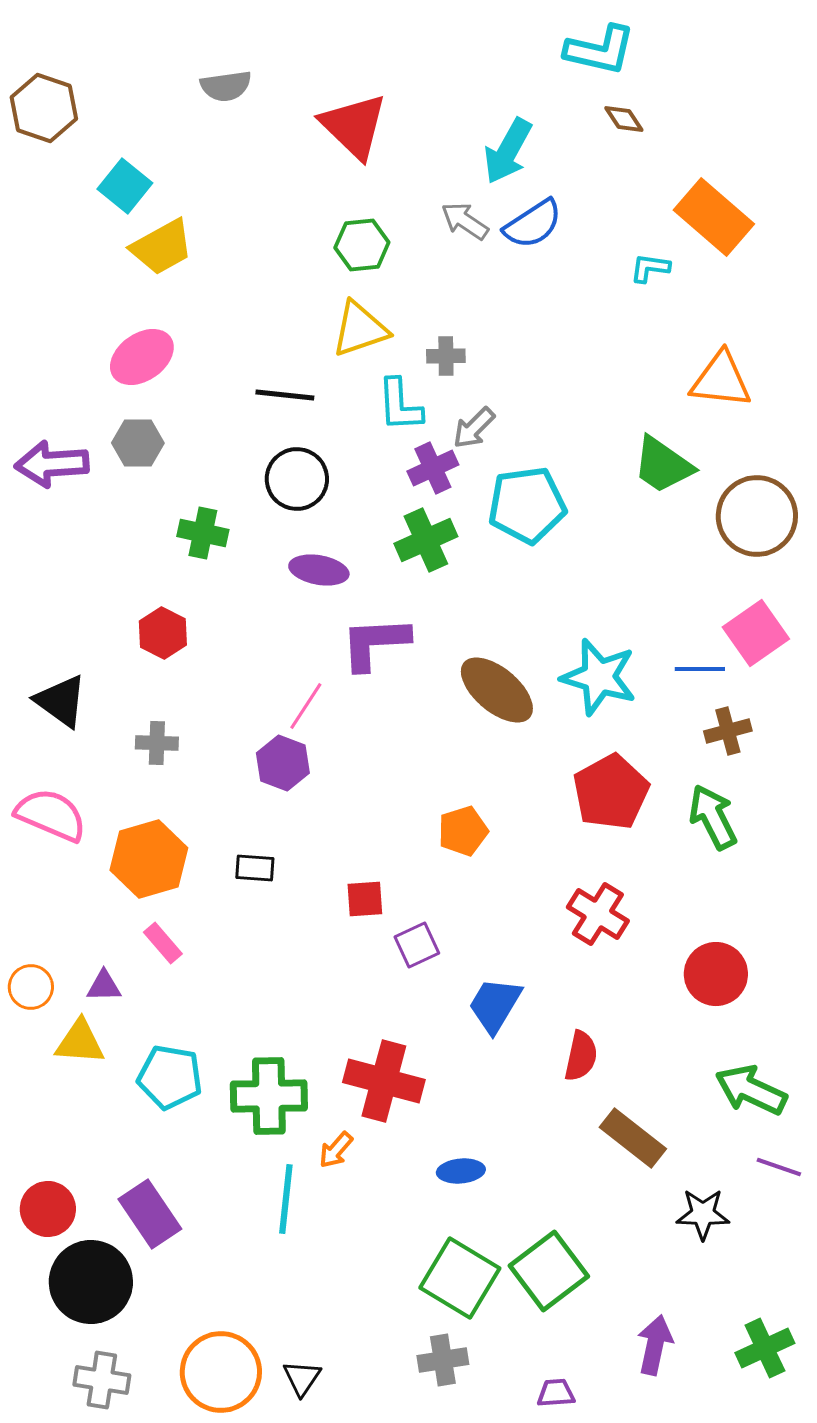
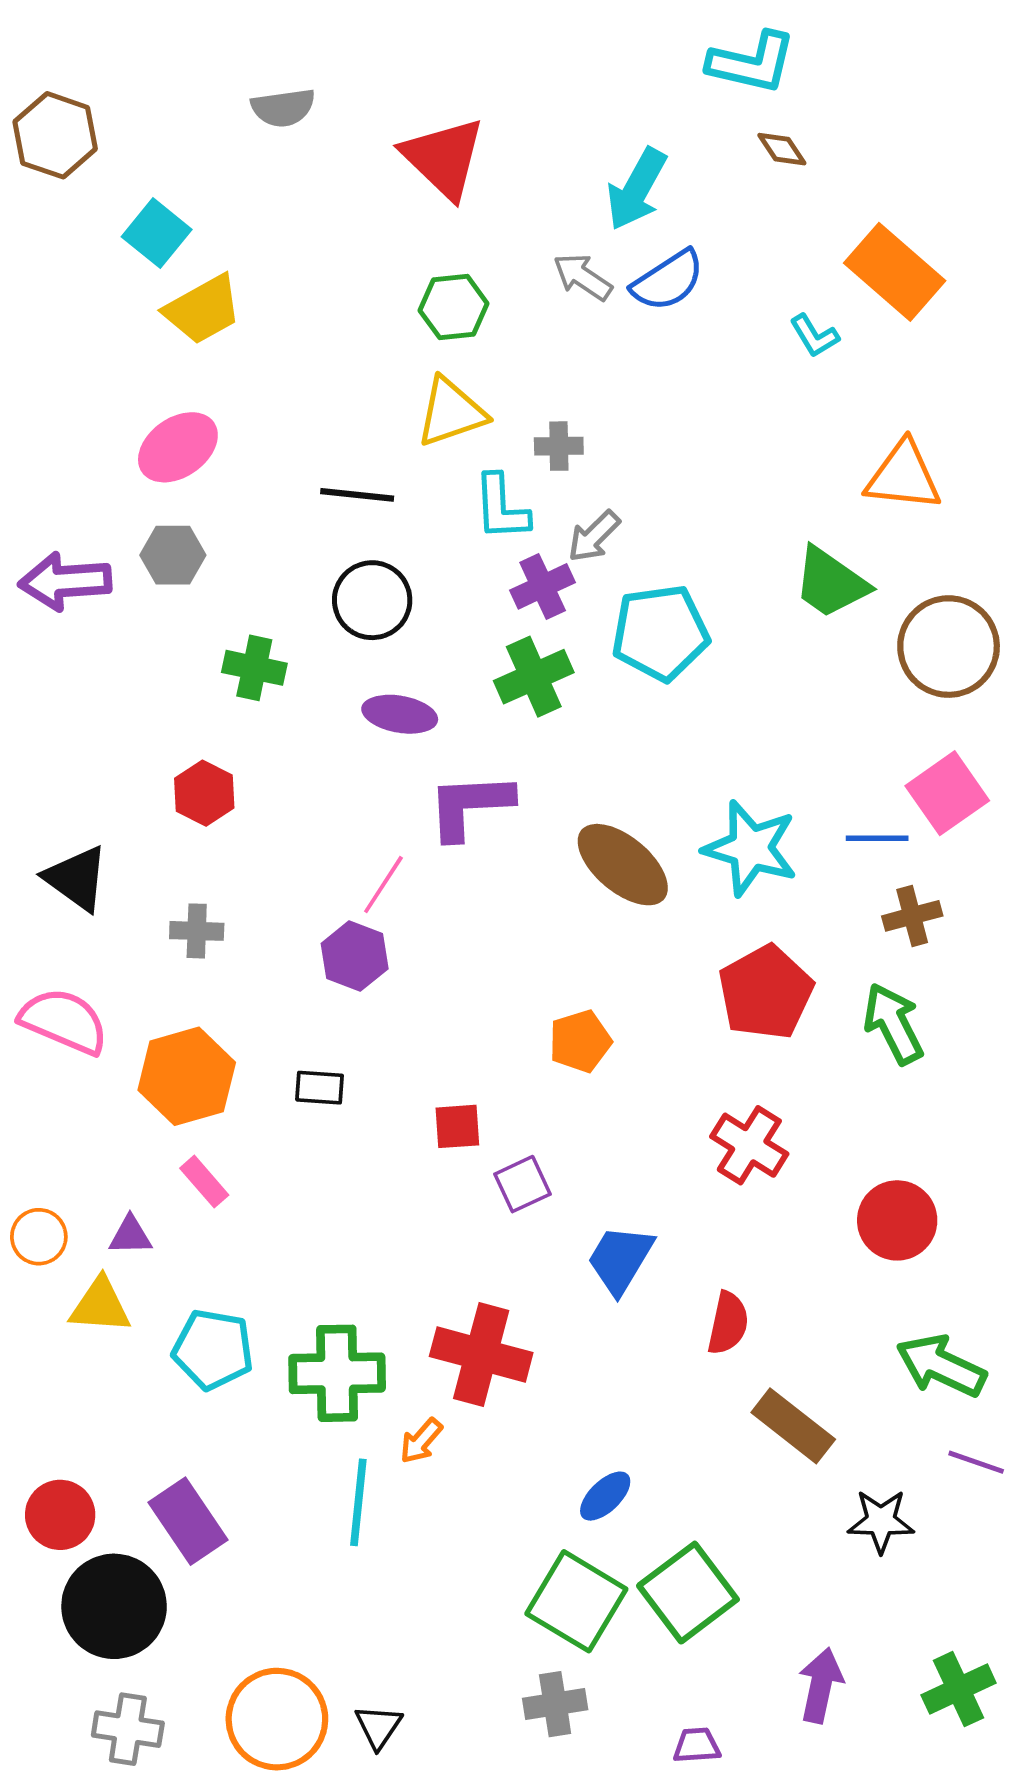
cyan L-shape: (650, 268) -> (814, 336), turned -129
blue ellipse: (461, 1171) -> (605, 1496), moved, turned -39

